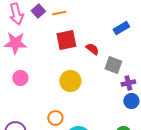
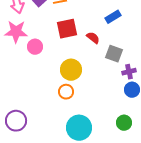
blue rectangle: (121, 28) -> (113, 17), moved
pink circle: (20, 78) -> (35, 47), moved
orange circle: (55, 118) -> (66, 92), moved

